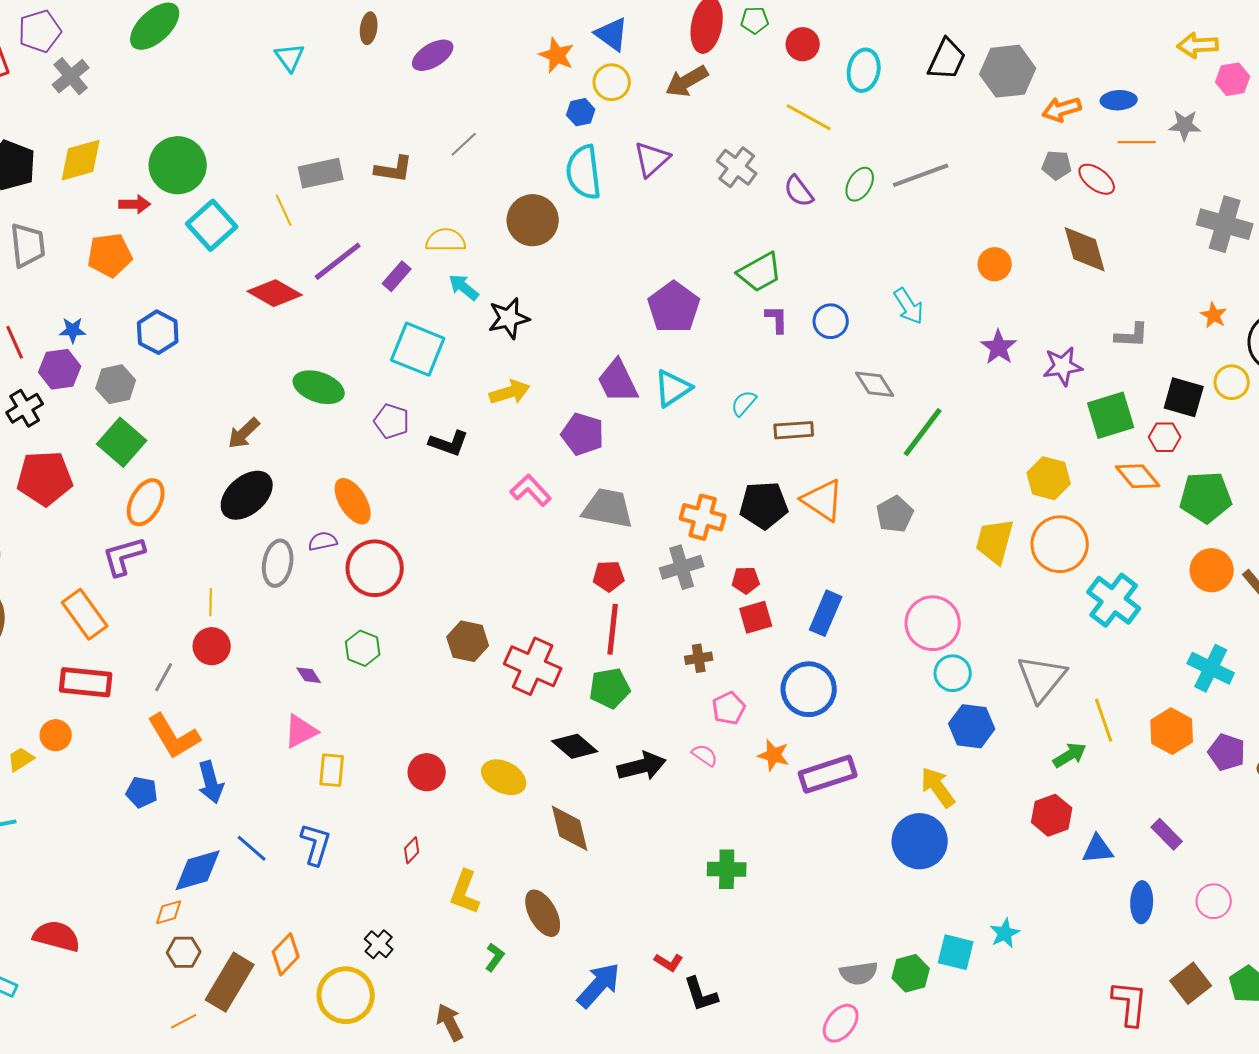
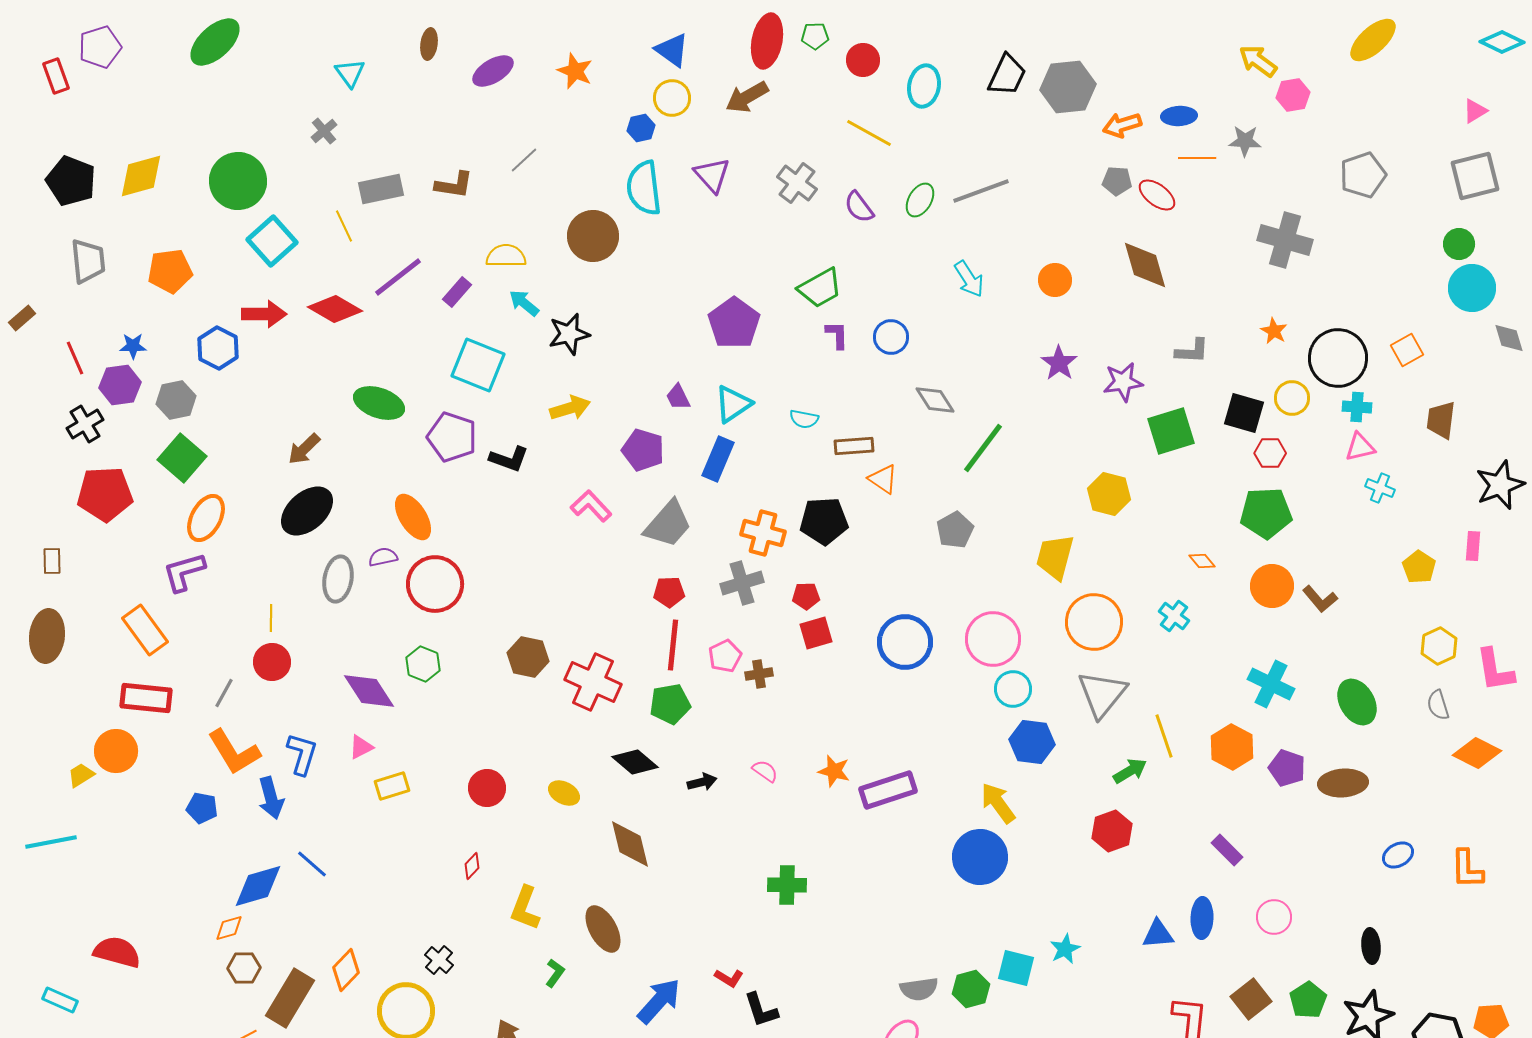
yellow arrow: (1198, 45) -> (1258, 61), turned 39
orange star: (557, 55) -> (575, 71), moved
gray cross: (71, 76) -> (324, 131), moved, size x0.7
purple triangle: (652, 159) -> (712, 175), turned -30
red arrow: (135, 204) -> (264, 314), moved, size x1.4
cyan arrow: (909, 306) -> (969, 279), moved
purple trapezoid: (618, 381) -> (678, 397), size x0.6
cyan semicircle: (744, 403) -> (804, 419), turned -120
purple pentagon: (392, 421) -> (452, 437), size x1.4
red hexagon: (1165, 437) -> (1270, 453), moved
orange diamond: (1138, 476) -> (1202, 561), moved, size x0.6
orange triangle: (823, 500) -> (883, 479), moved, size x0.7
gray trapezoid: (608, 508) -> (668, 524), turned 120
orange circle: (1060, 544) -> (1094, 622), moved
cyan cross: (1114, 600) -> (1174, 616), size x0.6
blue rectangle: (826, 613) -> (718, 459), moved
purple diamond: (309, 675) -> (369, 691), size x2.0
blue circle: (809, 689) -> (905, 642), moved
pink pentagon: (729, 708) -> (725, 656), moved
pink triangle: (301, 731) -> (361, 747), size x0.7
orange circle: (56, 735) -> (116, 751), size x1.4
black arrow: (642, 766) -> (702, 782), size x0.6
yellow rectangle: (332, 770) -> (392, 786), turned 68
yellow ellipse: (504, 777) -> (564, 793), size x0.7
blue L-shape: (316, 844) -> (302, 754), moved
blue triangle: (1098, 849) -> (1158, 934), moved

